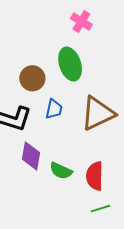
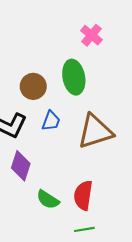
green semicircle: (61, 171) -> (48, 200), moved

